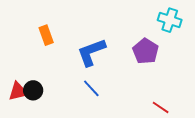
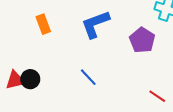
blue L-shape: (91, 52) -> (95, 24), moved

